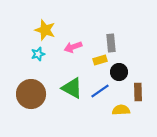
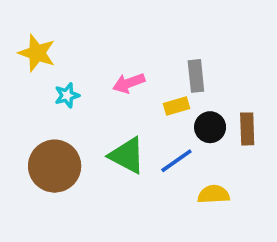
yellow star: (45, 30) -> (37, 53), moved
brown rectangle: (138, 92) -> (247, 129), moved

